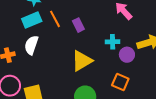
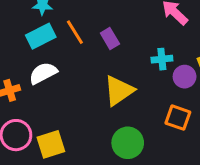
white semicircle: (31, 45) -> (43, 73), turned 48

